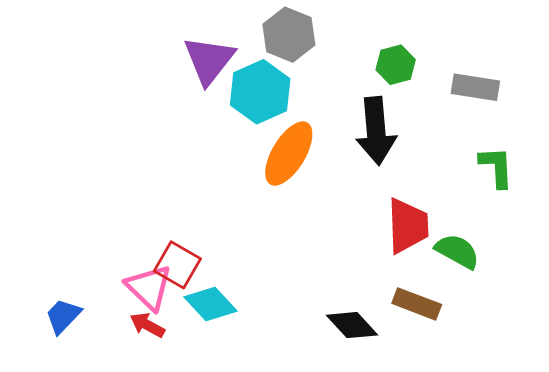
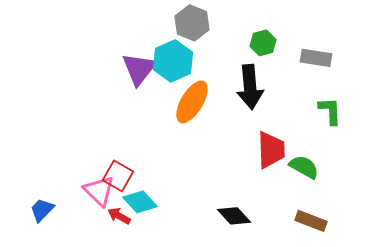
purple triangle: (209, 60) -> (139, 69), moved
brown rectangle: (417, 304) -> (311, 221), moved
red arrow: (147, 325) -> (119, 216), moved

